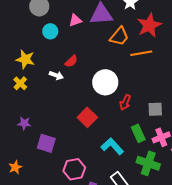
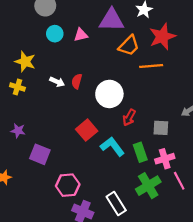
pink triangle: (75, 20) -> (81, 35), moved
red semicircle: (71, 61) -> (77, 81), moved, turned 144
yellow cross: (20, 83) -> (17, 87), turned -32
cyan L-shape: (112, 146) -> (112, 147), moved
green cross: (148, 163) -> (148, 186), turned 35

